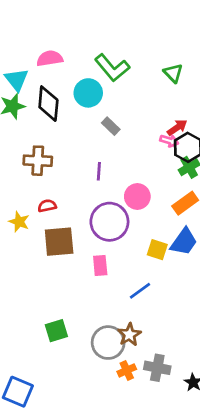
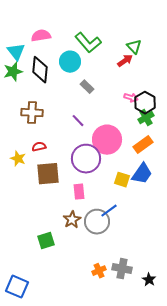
red arrow: (177, 127) -> (125, 61), moved
purple line: (99, 171) -> (78, 121), turned -48
pink circle: (137, 196) -> (107, 140), size x1.5
brown star: (129, 335) -> (72, 220), moved
gray circle: (108, 343) -> (97, 222), moved

